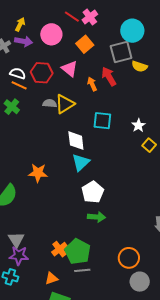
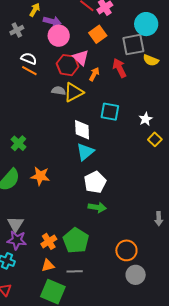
pink circle: (51, 34) -> (59, 36), moved
purple arrow: (24, 41) -> (52, 21), moved
red hexagon: (42, 73) -> (68, 65), moved
orange arrow: (92, 84) -> (94, 74), moved, turned 48
green cross: (12, 107) -> (19, 143), moved
orange star: (38, 173) -> (40, 176), moved
orange cross: (60, 249) -> (49, 241), moved
gray line: (82, 270) -> (75, 271), moved

